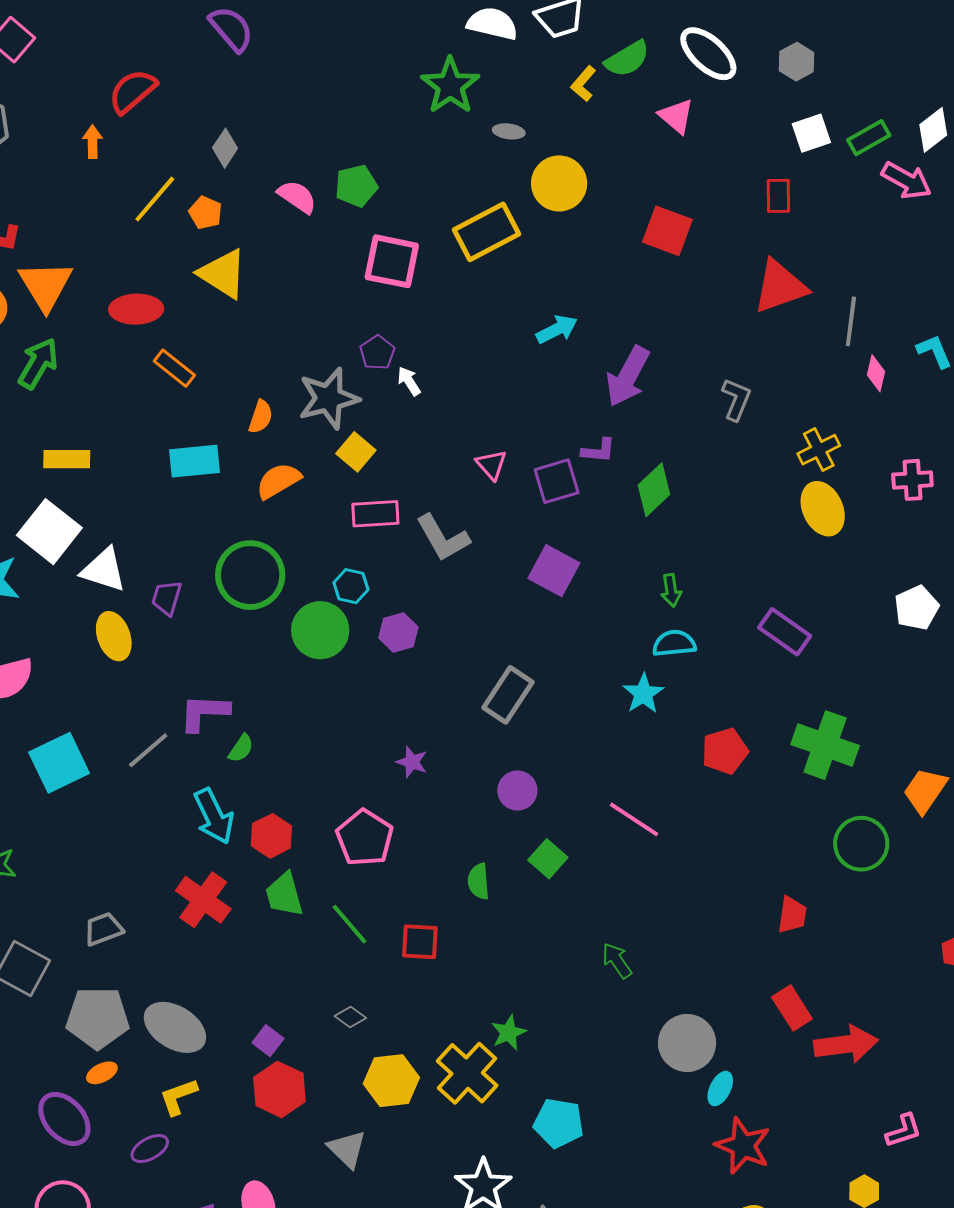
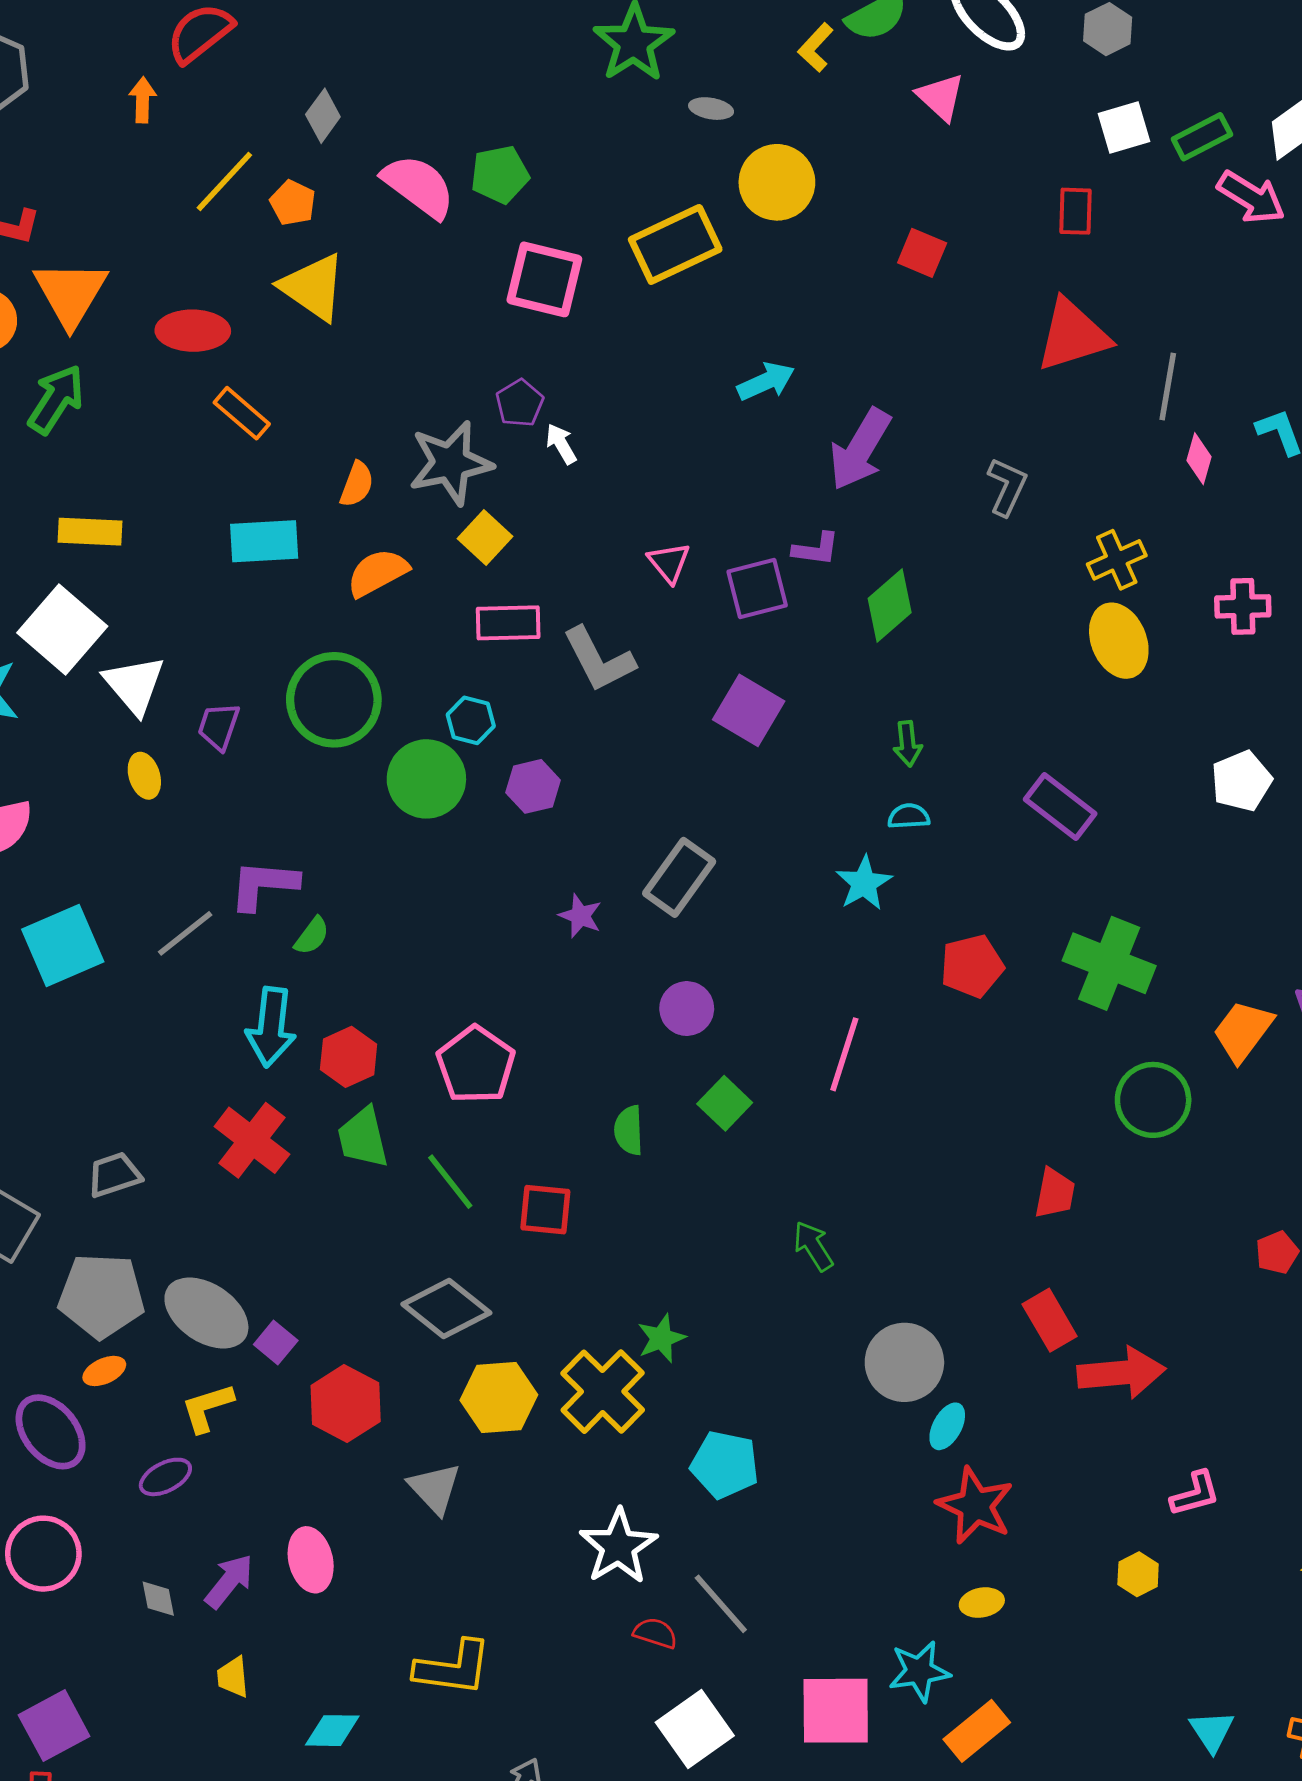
pink semicircle: (297, 197) -> (419, 186), size x1.4
red square: (667, 231) -> (922, 253), size x0.7
white triangle: (104, 570) -> (134, 685), turned 30
yellow ellipse: (114, 636) -> (144, 776), size x0.7
cyan semicircle: (674, 643) -> (909, 816), size x0.7
purple star: (412, 762) -> (580, 916), moved
cyan arrow: (214, 816) -> (271, 1027), turned 30
pink line: (634, 819) -> (844, 1054), turned 72
gray diamond: (350, 1017) -> (446, 1308), size x2.0
purple square: (268, 1041) -> (276, 1342), moved

